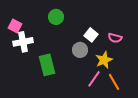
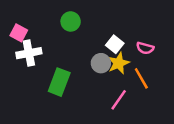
yellow star: (104, 60) -> (119, 63), moved
green rectangle: (47, 65) -> (59, 82), turned 35
orange line: (114, 82) -> (141, 78), moved

